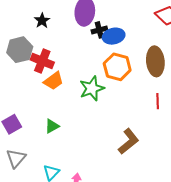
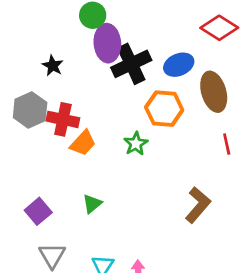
black cross: (99, 30) -> (131, 64), size x1.8
blue ellipse: (114, 36) -> (179, 65), moved
green star: (92, 88) -> (136, 144), size x0.7

